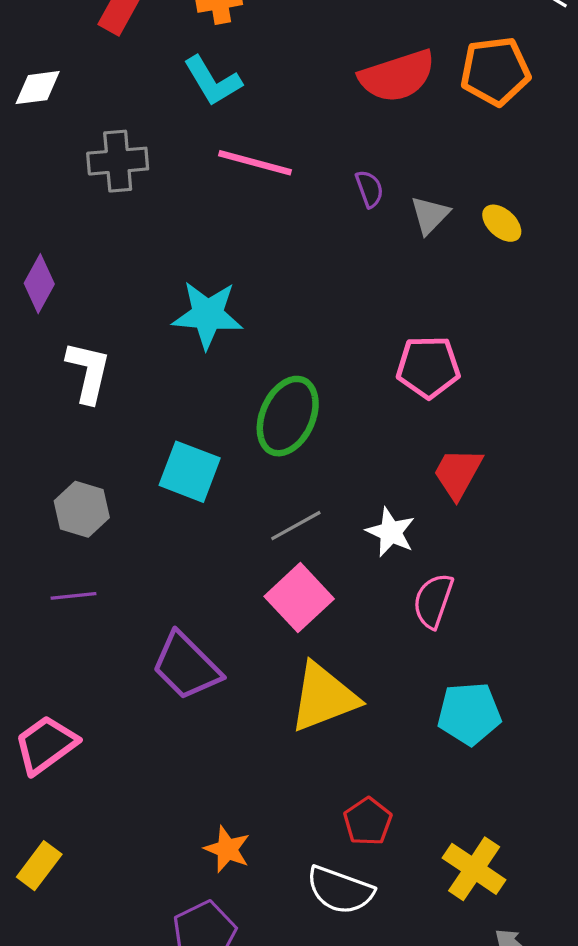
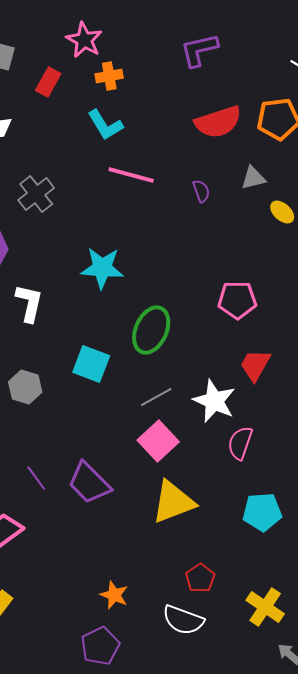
gray cross: (118, 161) -> (36, 194), moved, turned -33
gray triangle: (430, 215) -> (253, 178), moved, turned 32
white star: (391, 532) -> (214, 401), size x1.4
purple line: (74, 596) -> (36, 478), moved, turned 60

